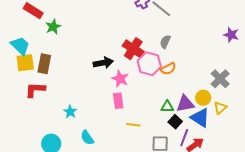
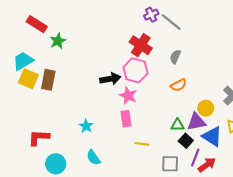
cyan trapezoid: (20, 46) -> (23, 61), turned -75
red cross: (133, 49) -> (141, 45), moved
yellow square: (25, 63) -> (28, 79), turned 30
pink hexagon: (149, 64) -> (135, 70), moved
red L-shape: (35, 90) -> (39, 138), moved
yellow circle: (203, 98) -> (206, 108), moved
cyan star: (70, 112) -> (86, 126), moved

